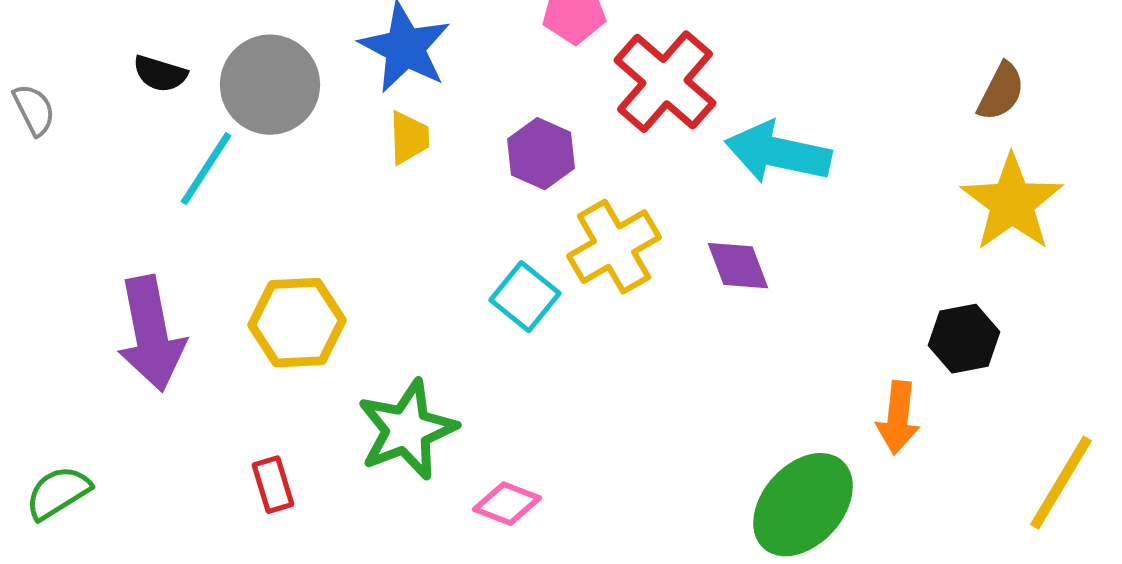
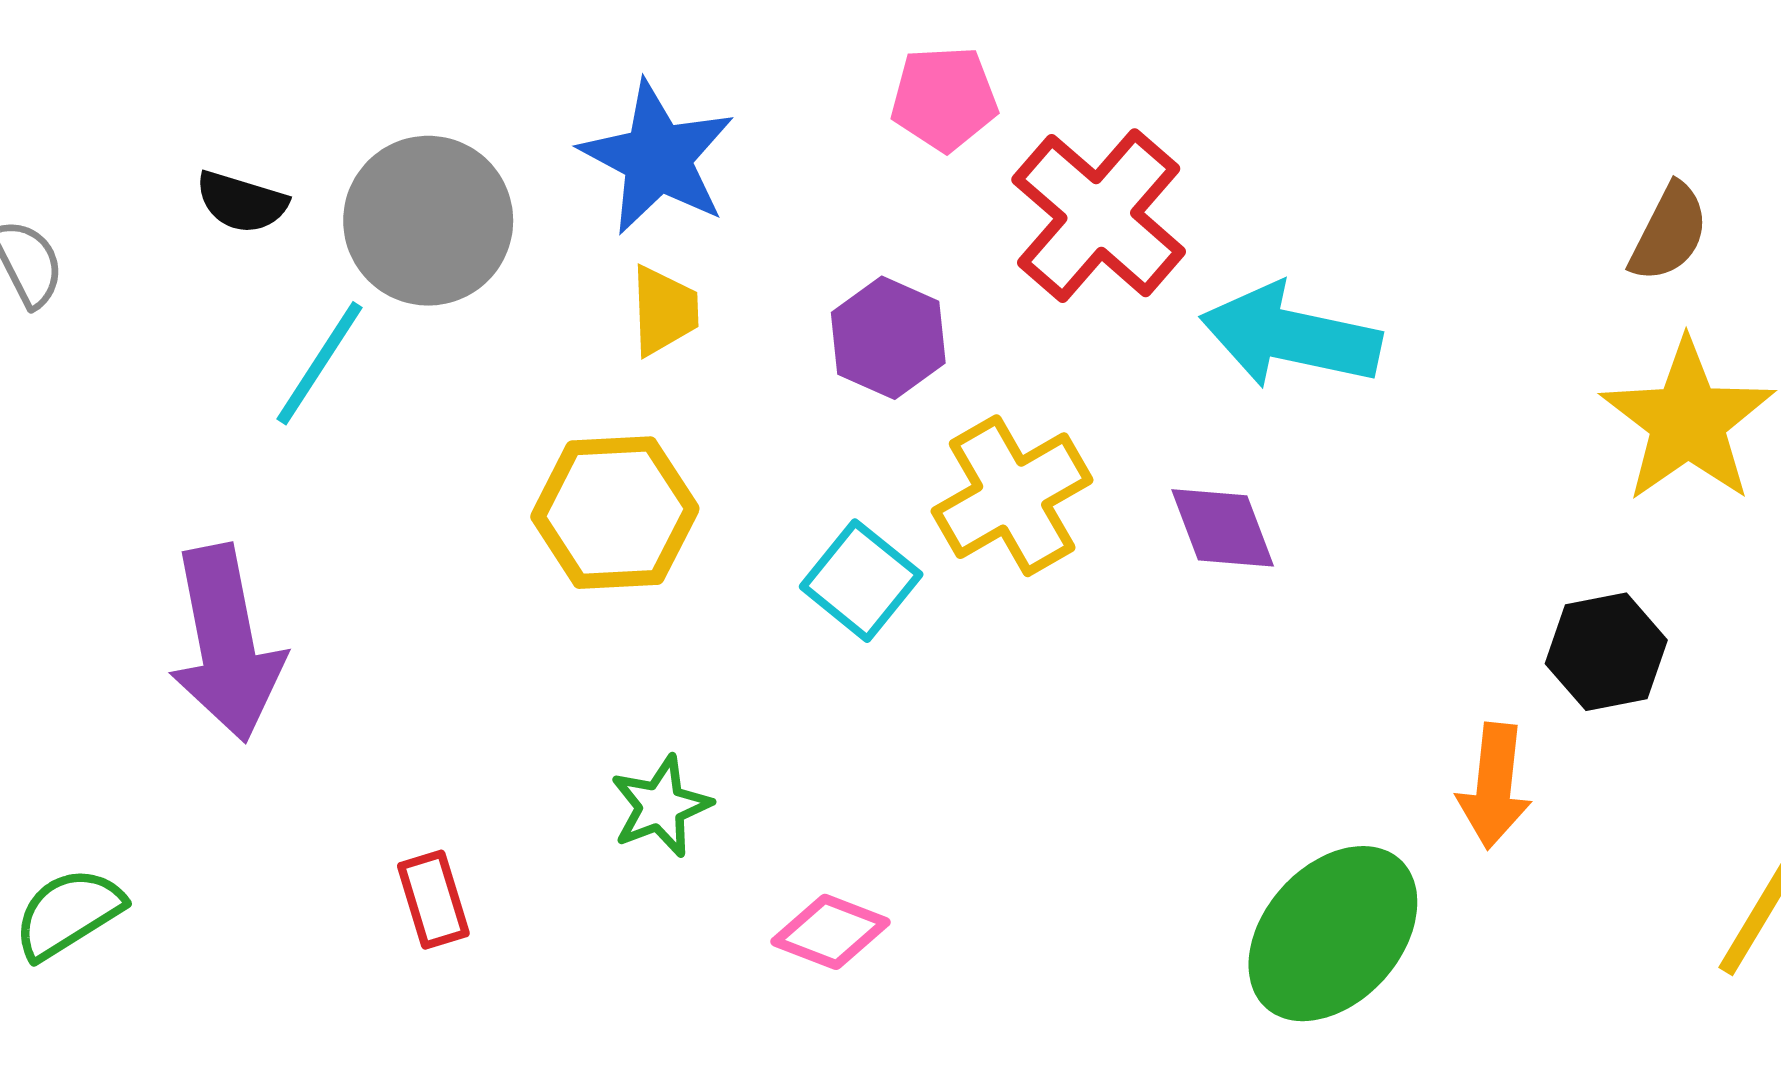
yellow hexagon: (297, 323) -> (615, 513), moved
green star: (407, 430) -> (661, 806), size x0.6

